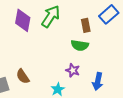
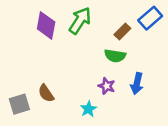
brown rectangle: (86, 25) -> (122, 31), turned 56
blue arrow: (98, 81) -> (137, 84), moved

